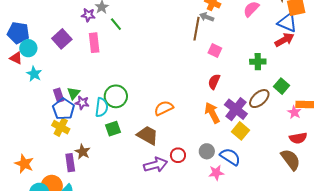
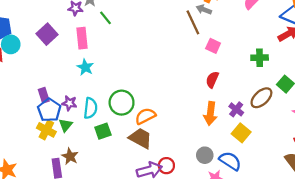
brown line: (196, 29) -> (193, 22), turned -35
cyan star: (34, 74) -> (85, 67), moved
green triangle: (74, 93) -> (66, 125), moved
green circle: (116, 96) -> (122, 103), moved
orange semicircle: (164, 108) -> (145, 116), moved
purple cross: (236, 109) -> (236, 109), size x0.6
orange arrow: (212, 113) -> (210, 113), turned -145
red circle: (178, 155) -> (166, 166), moved

